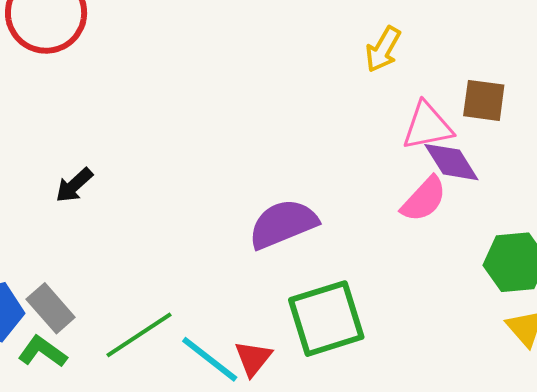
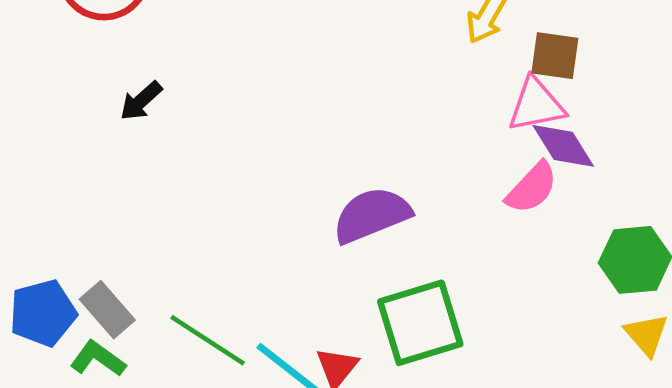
brown square: (484, 100) -> (555, 56), moved
black arrow: (74, 185) -> (141, 101), moved
green line: (139, 335) -> (208, 340), turned 66

